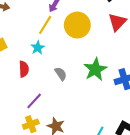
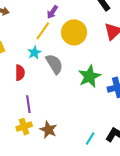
gray semicircle: (61, 74) -> (54, 64), moved, size x1.5
purple line: (34, 101) -> (28, 104), turned -54

